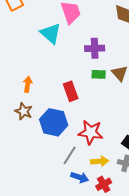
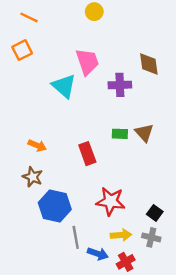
purple cross: (95, 48) -> (120, 85), moved
orange arrow: (28, 84) -> (37, 145), turned 105
blue hexagon: (54, 122) -> (55, 206), moved
gray line: (70, 155) -> (76, 237), moved, turned -42

